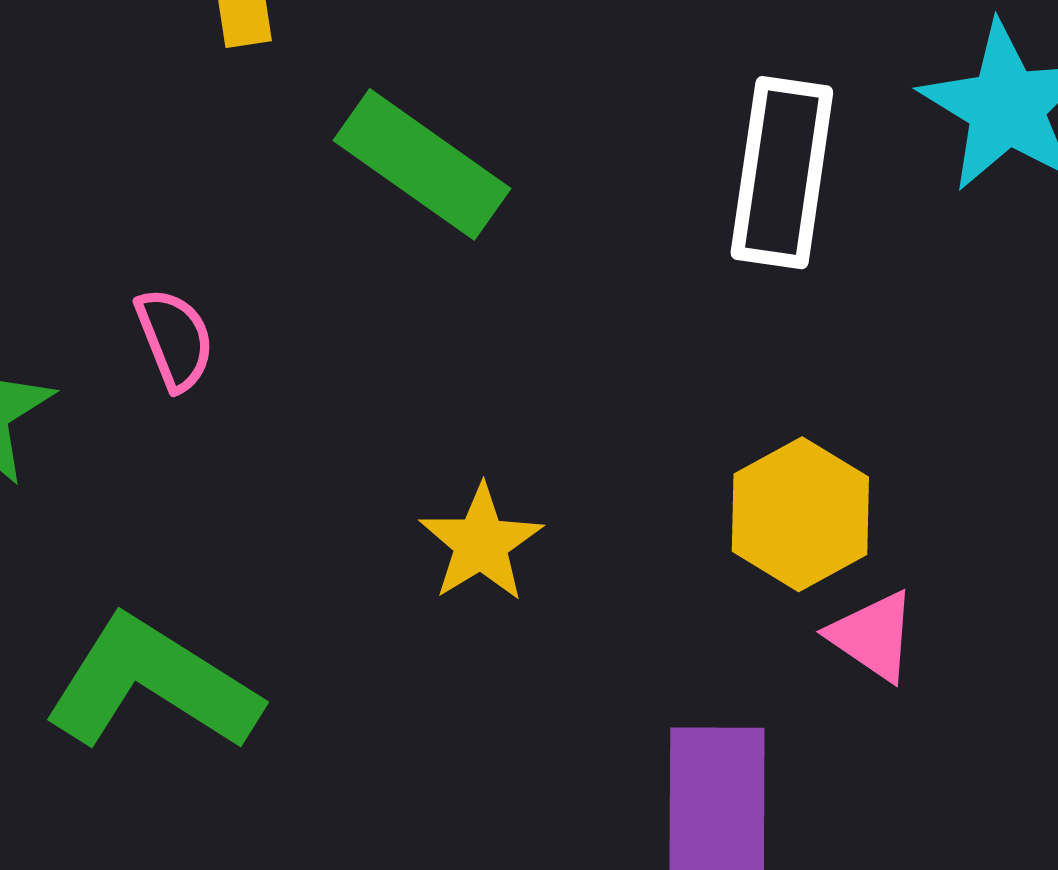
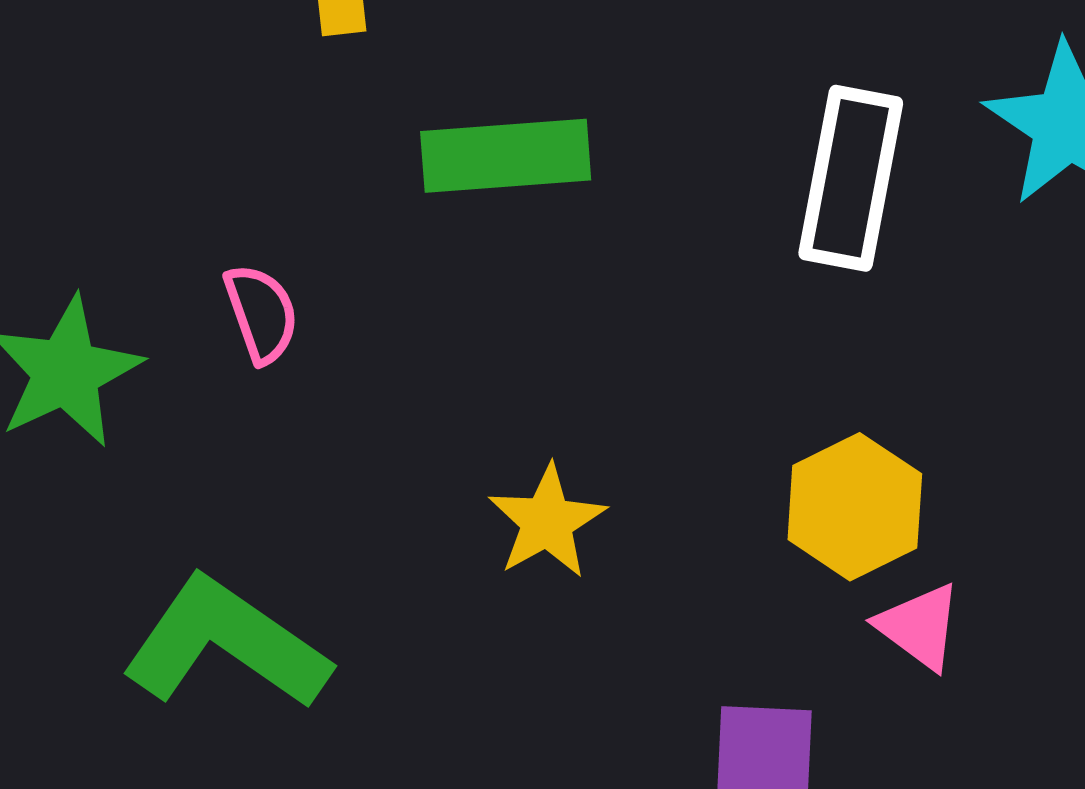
green rectangle: (422, 164) -> (506, 156), turned -42

